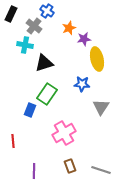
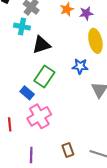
purple star: (84, 39) -> (86, 13), moved
blue rectangle: (30, 110) -> (27, 93), turned -72
pink cross: (64, 133) -> (39, 116), moved

